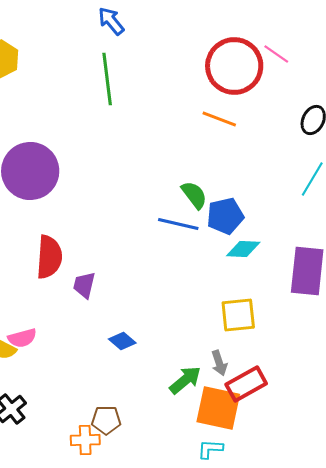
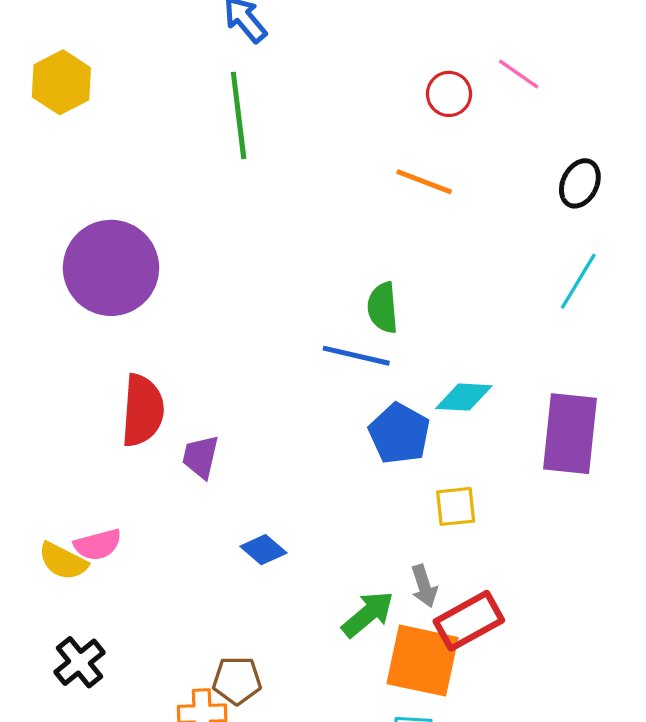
red circle: (234, 66) -> (449, 94), size x0.5
green semicircle: (194, 195) -> (383, 308), turned -148
blue pentagon: (225, 216) -> (399, 434), moved, turned -30
yellow square: (238, 315) -> (456, 506), size x0.7

